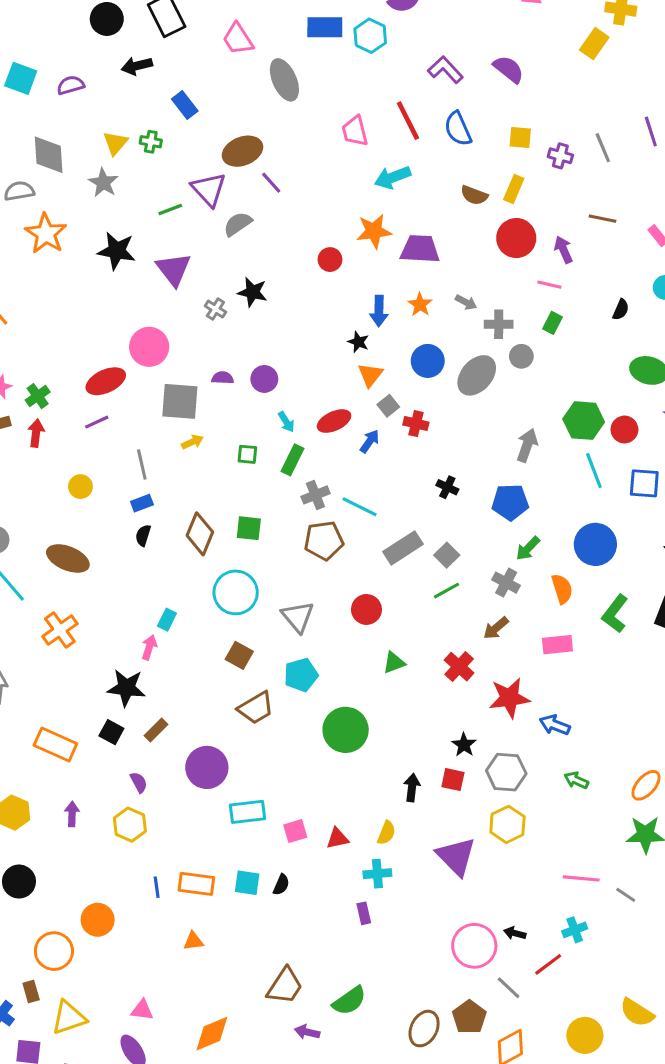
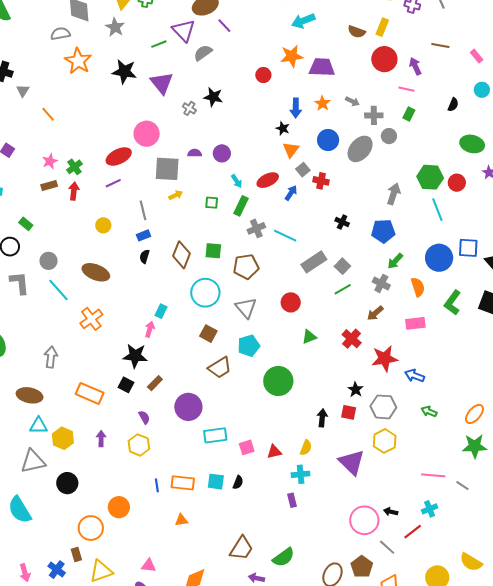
blue square: (644, 483) -> (468, 248), moved
brown pentagon: (324, 541) -> (246, 267), moved

